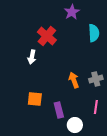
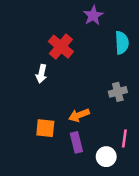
gray cross: (96, 79) -> (118, 92), moved
orange arrow: (74, 80) -> (79, 115), moved, turned -91
white circle: (75, 125) -> (106, 157), moved

